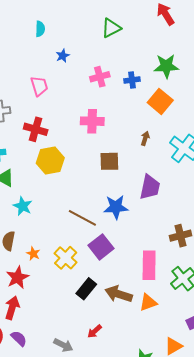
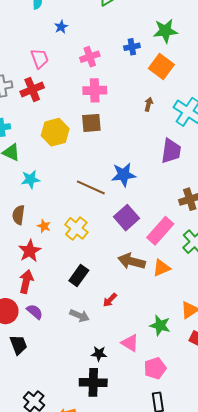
pink cross: (100, 77) -> (90, 57), moved
red cross: (36, 129) -> (32, 90), moved, turned -35
brown square: (109, 161) -> (91, 123), moved
purple trapezoid: (150, 187) -> (171, 151), moved
cyan star: (23, 206) -> (30, 179), turned -30
purple square: (101, 247) -> (126, 218), moved
pink rectangle: (149, 265) -> (160, 231), turned 44
black rectangle: (86, 289) -> (79, 275), moved

